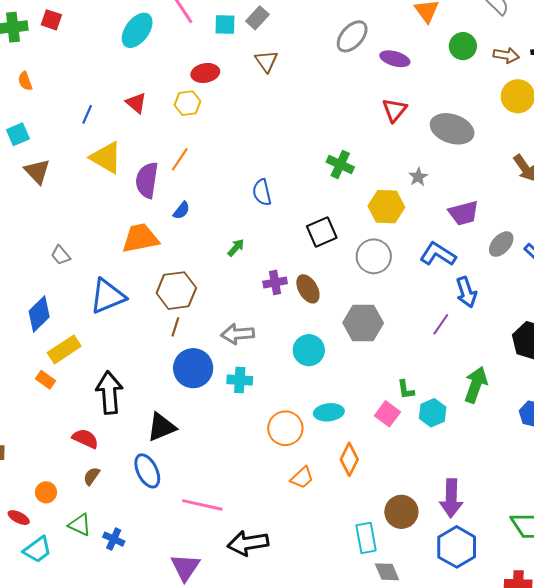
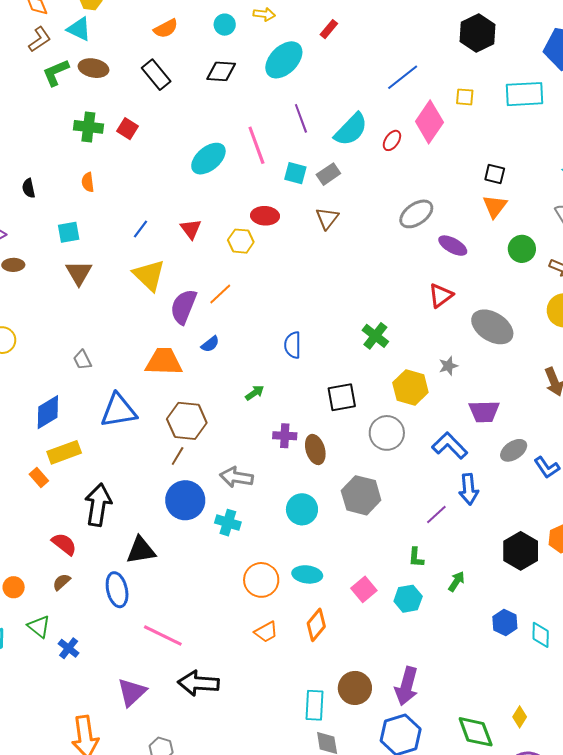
green arrow: (476, 385) -> (456, 581), size x0.6
green L-shape: (406, 390) -> (416, 557), moved

